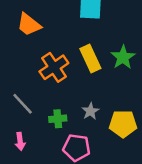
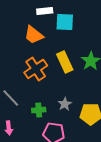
orange trapezoid: (29, 25) -> (34, 35), moved

